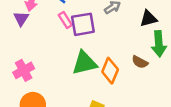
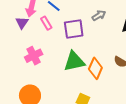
pink rectangle: (65, 20) -> (46, 23), moved
pink cross: (24, 70) -> (34, 56), moved

